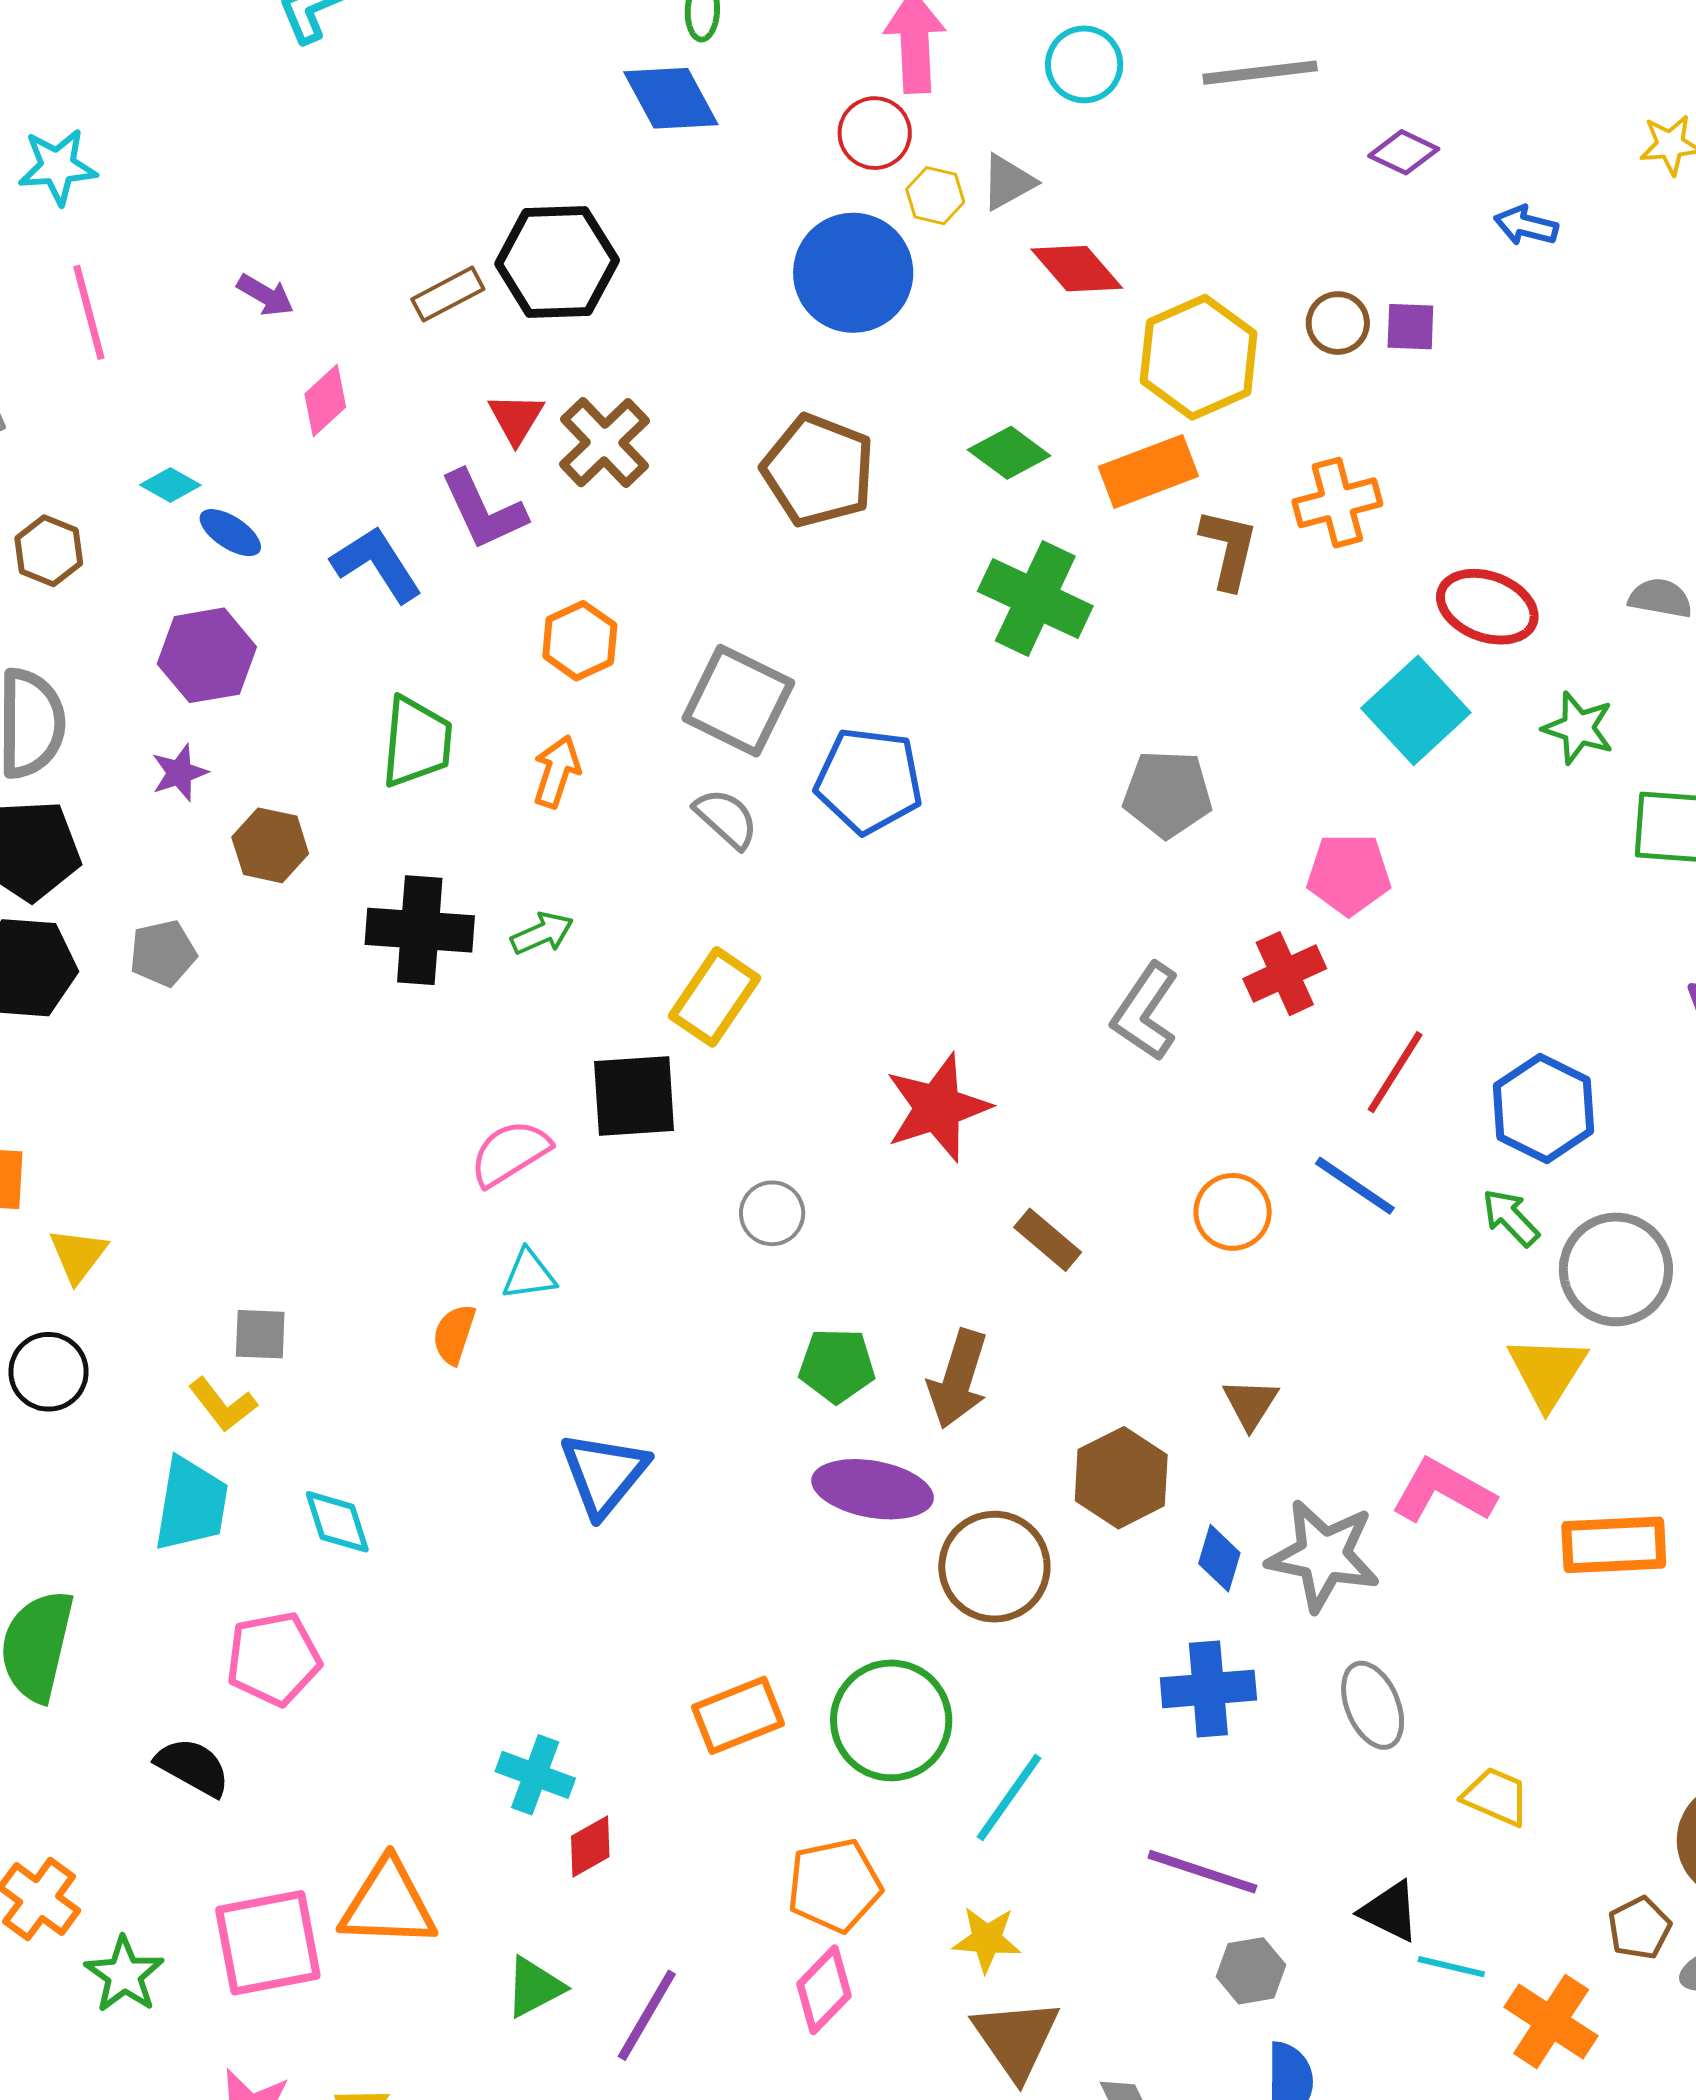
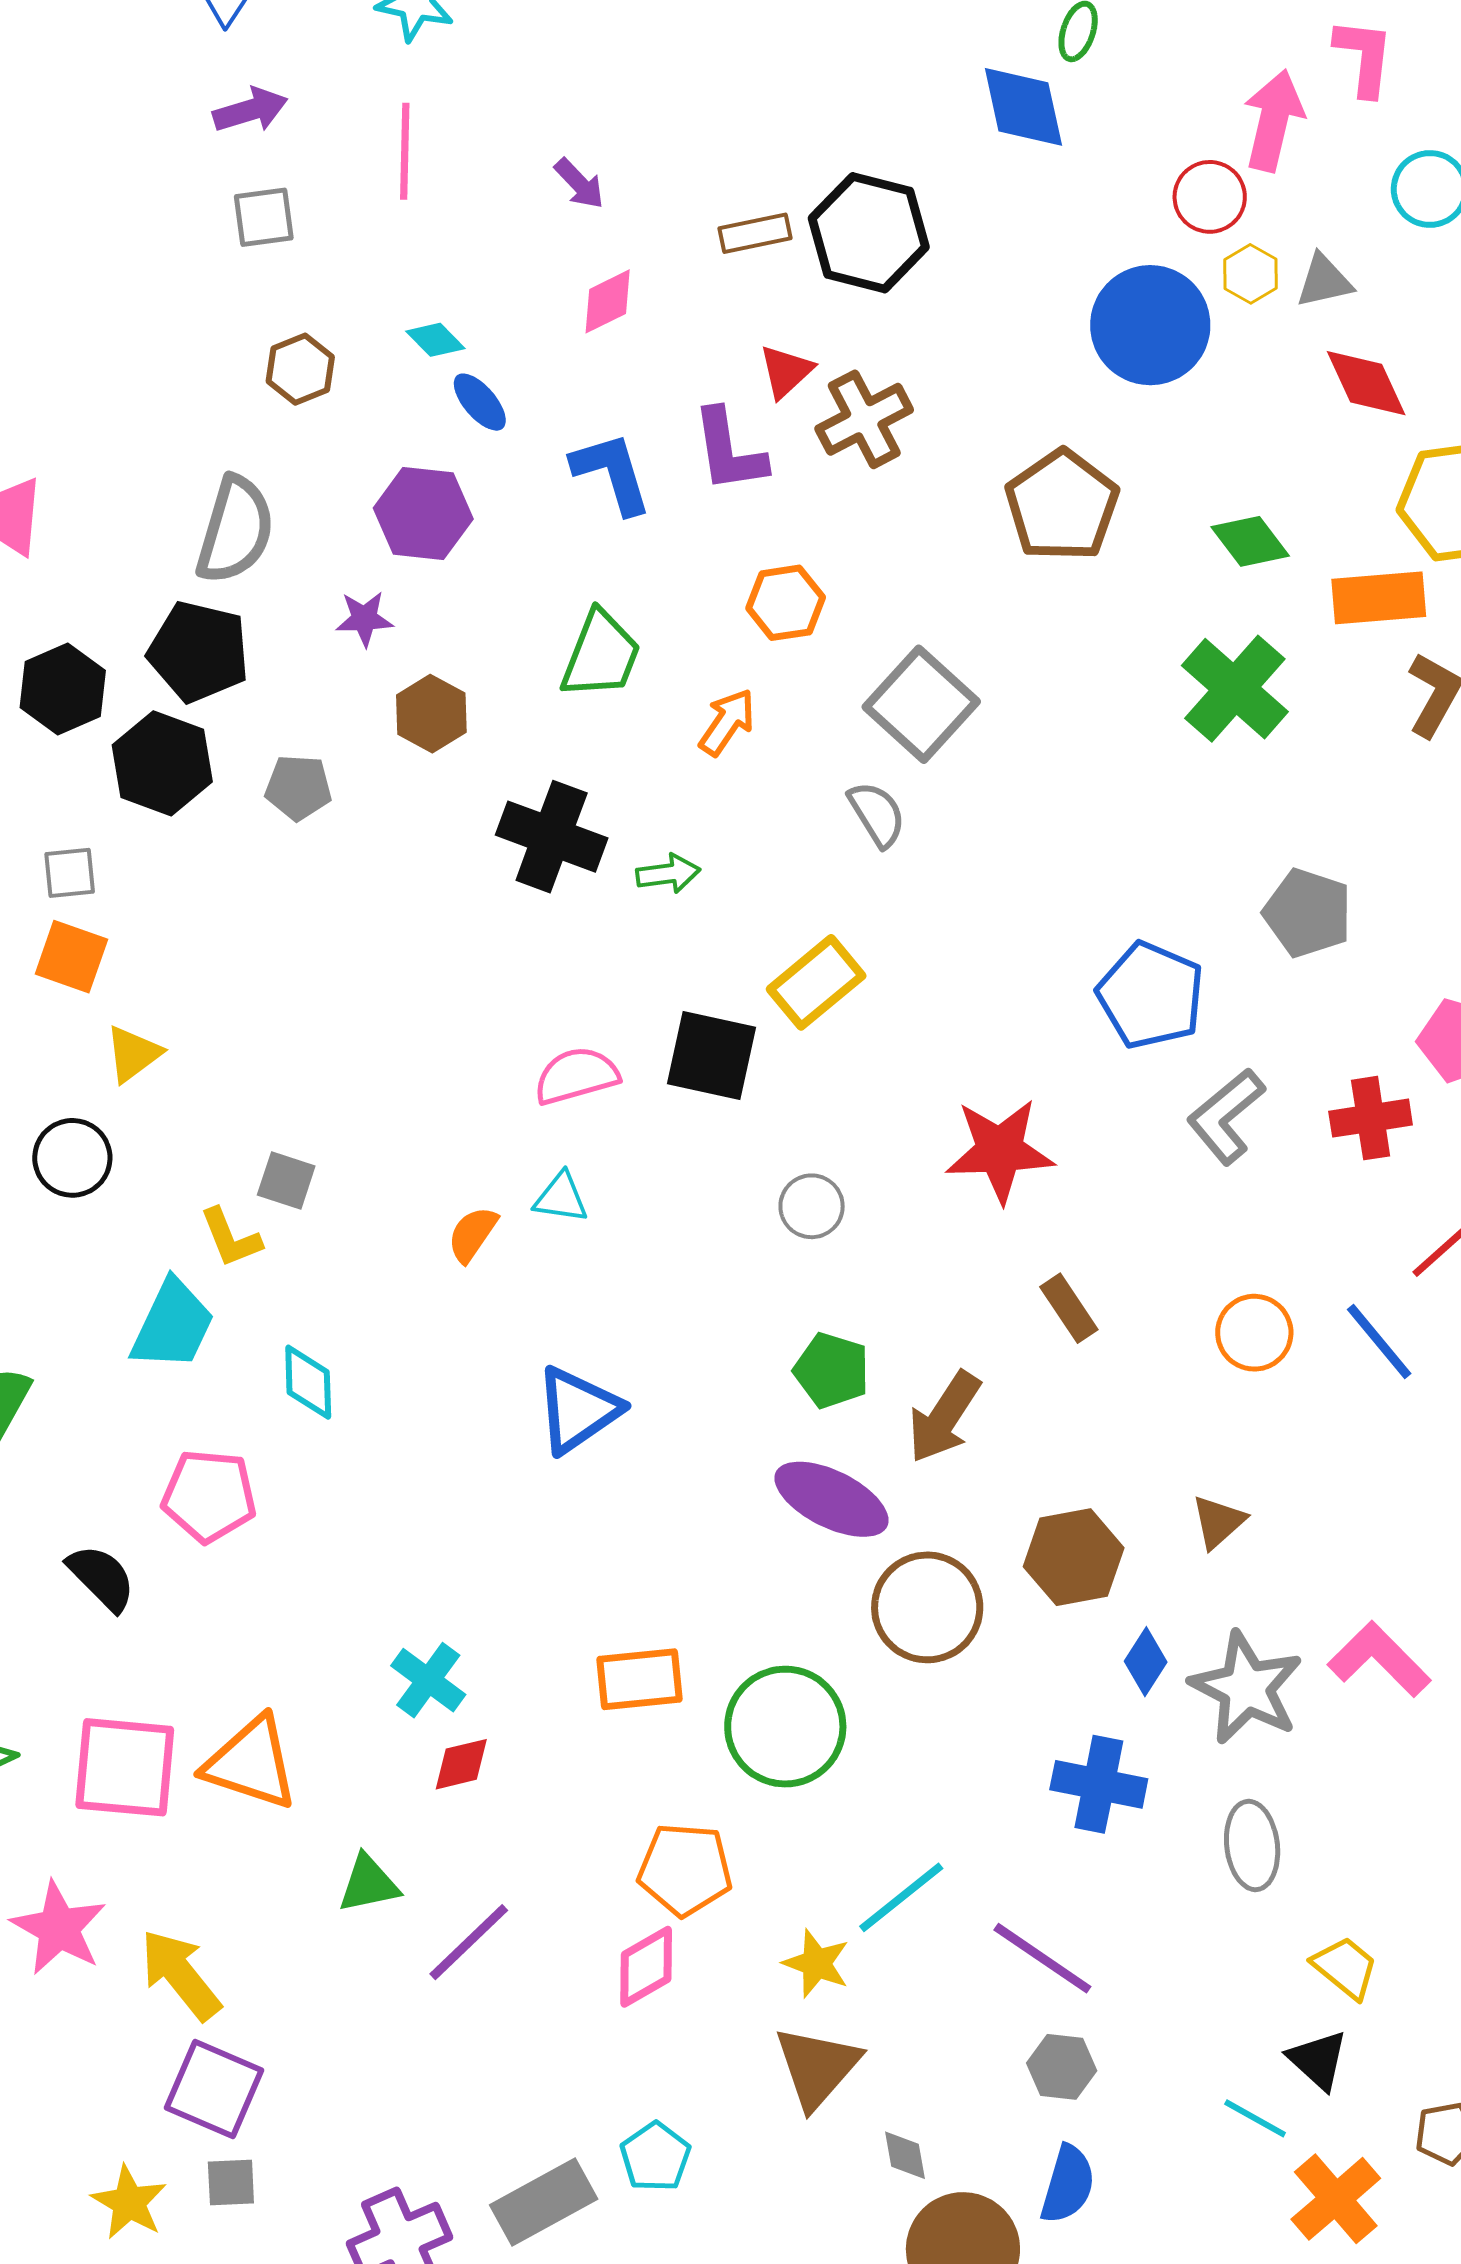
blue pentagon: (869, 781) -> (1151, 995), moved
cyan line: (1009, 1797) -> (901, 1897), moved
black triangle: (1390, 1911) -> (1318, 2060), moved

